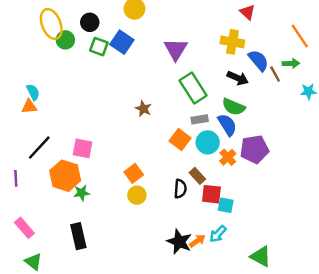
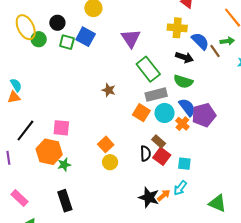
gray rectangle: (200, 119) -> (156, 95), size x1.5
blue semicircle: (227, 125) -> (187, 107), moved
red square: (211, 194) -> (162, 156), moved, turned 36

